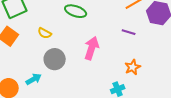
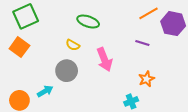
yellow semicircle: (45, 33) -> (73, 45), moved
pink arrow: (92, 48) -> (104, 59), turned 140

